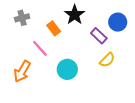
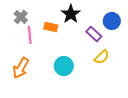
gray cross: (22, 18) -> (21, 17), turned -32
orange rectangle: (54, 28) -> (51, 27), turned -40
pink line: (40, 48) -> (30, 35), moved, turned 36

